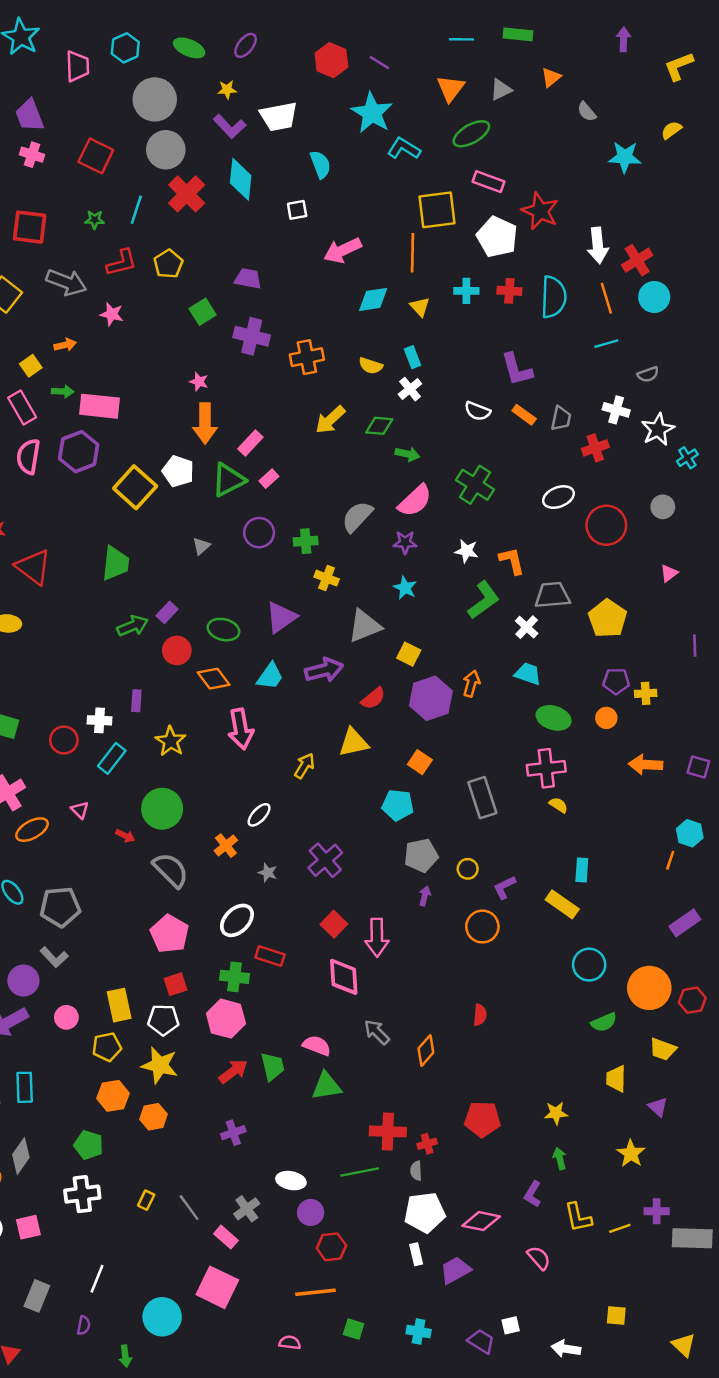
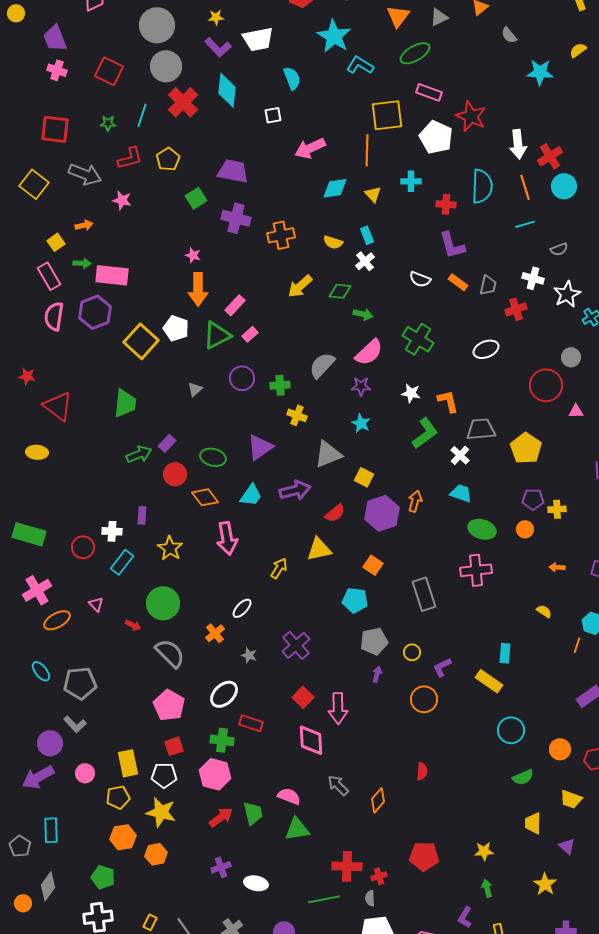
purple trapezoid: (248, 279) -> (233, 171), size x1.4
red cross: (509, 291) -> (446, 204), moved
red circle: (606, 525) -> (546, 385), moved
pink triangle: (669, 573) -> (576, 411), turned 35
orange arrow: (646, 765) -> (557, 567), size x0.6
yellow semicircle: (558, 805) -> (544, 611), moved
orange circle: (649, 988) -> (560, 749), size x0.6
white ellipse: (291, 1181) -> (256, 883), moved

